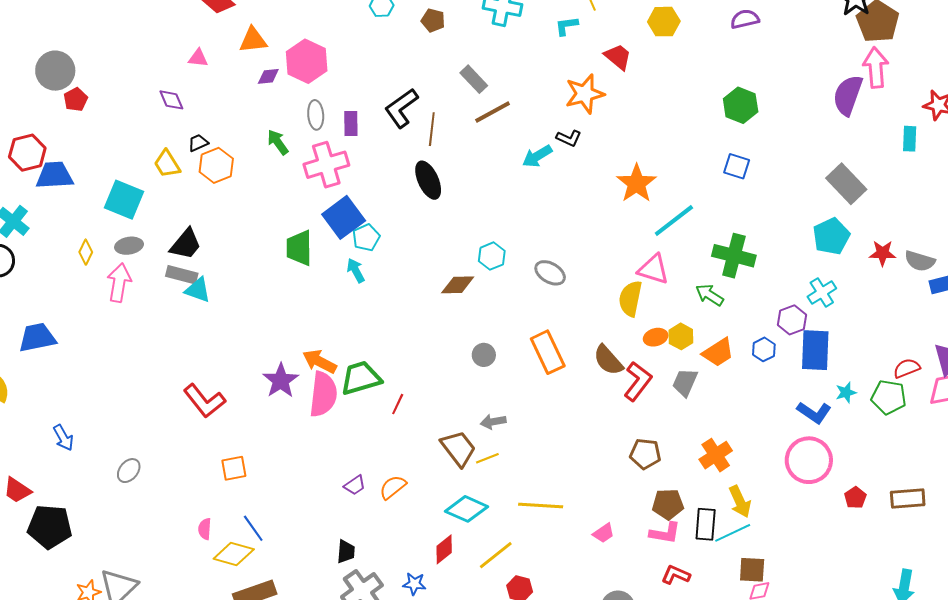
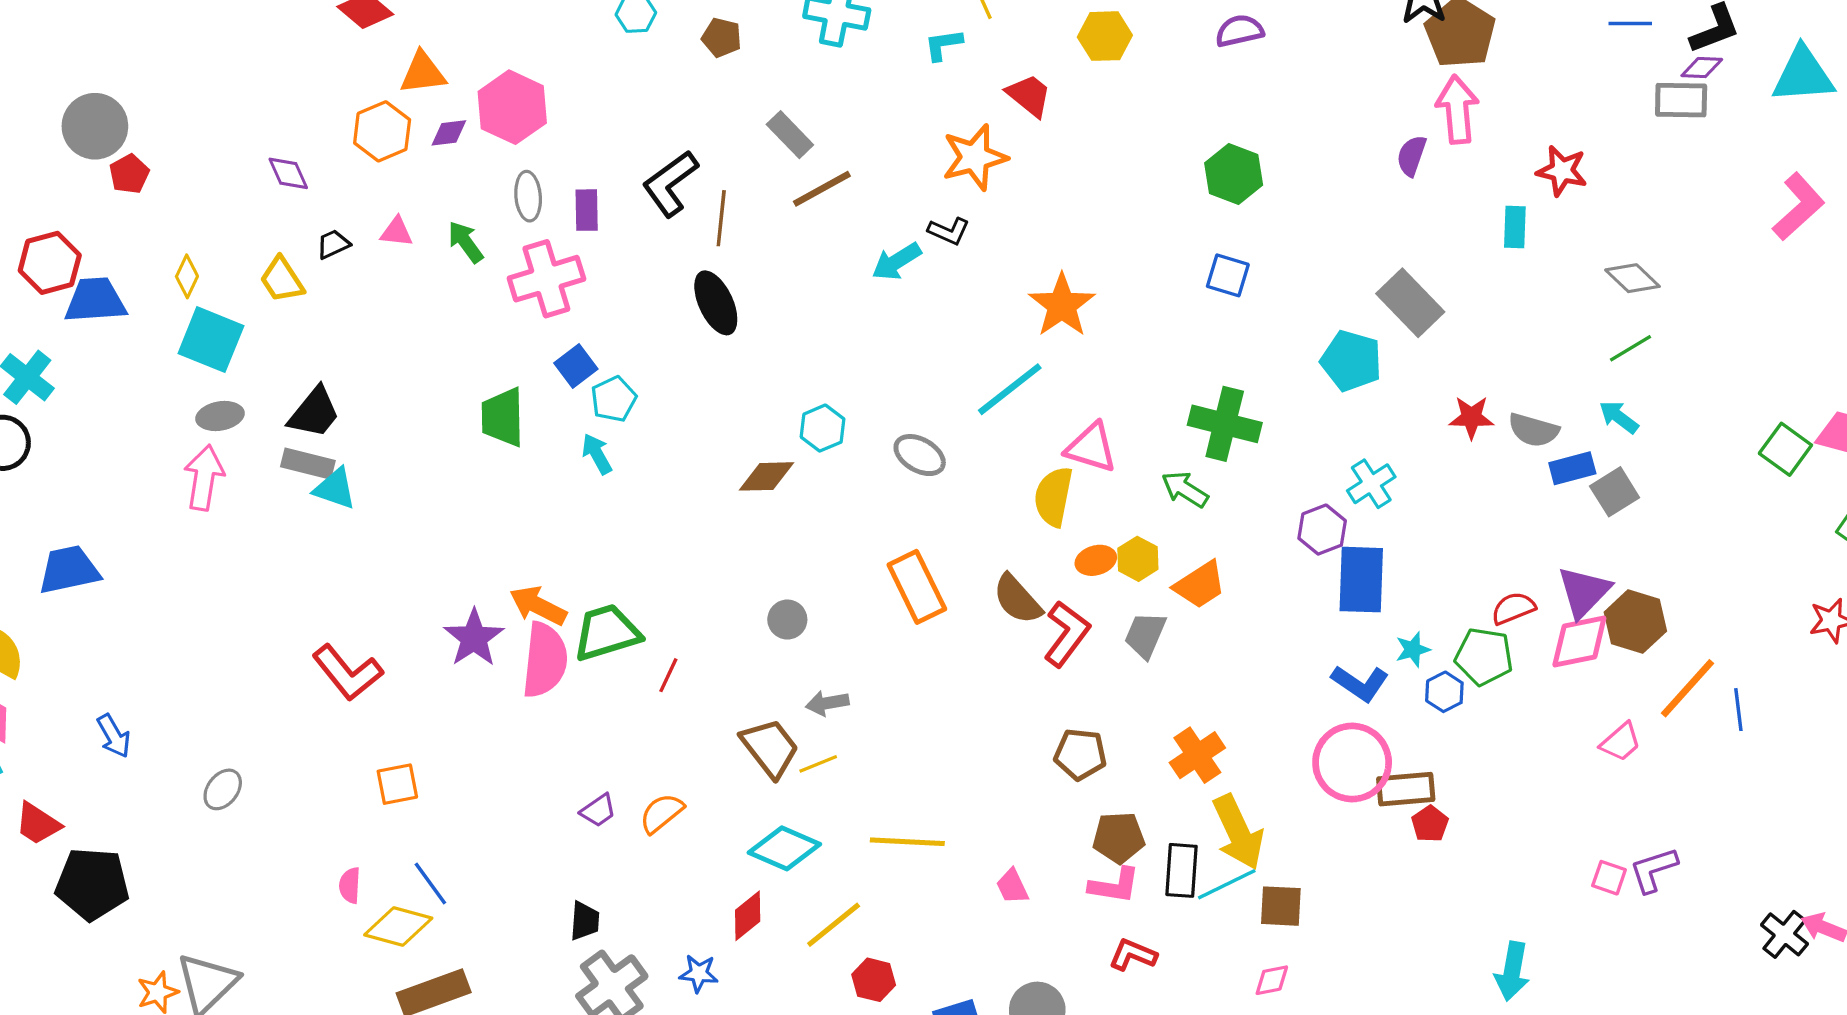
pink triangle: (198, 58) -> (397, 232), moved
purple semicircle: (848, 95) -> (1412, 156), size x0.6
orange hexagon: (216, 165) -> (382, 131), moved
blue square: (344, 217) -> (576, 366), size x0.6
cyan line: (674, 221) -> (1010, 389), moved
cyan pentagon: (831, 236) -> (1351, 361), moved, turned -30
yellow diamond: (86, 252) -> (187, 276), moved
blue hexagon: (764, 349) -> (1444, 692), moved
gray circle: (484, 355) -> (787, 620), moved
brown rectangle: (908, 498) -> (1406, 789), moved
yellow arrow: (740, 502) -> (1238, 832), size x1.4
pink trapezoid: (604, 533) -> (1012, 886), turned 100
brown square: (752, 570) -> (1281, 906), moved

